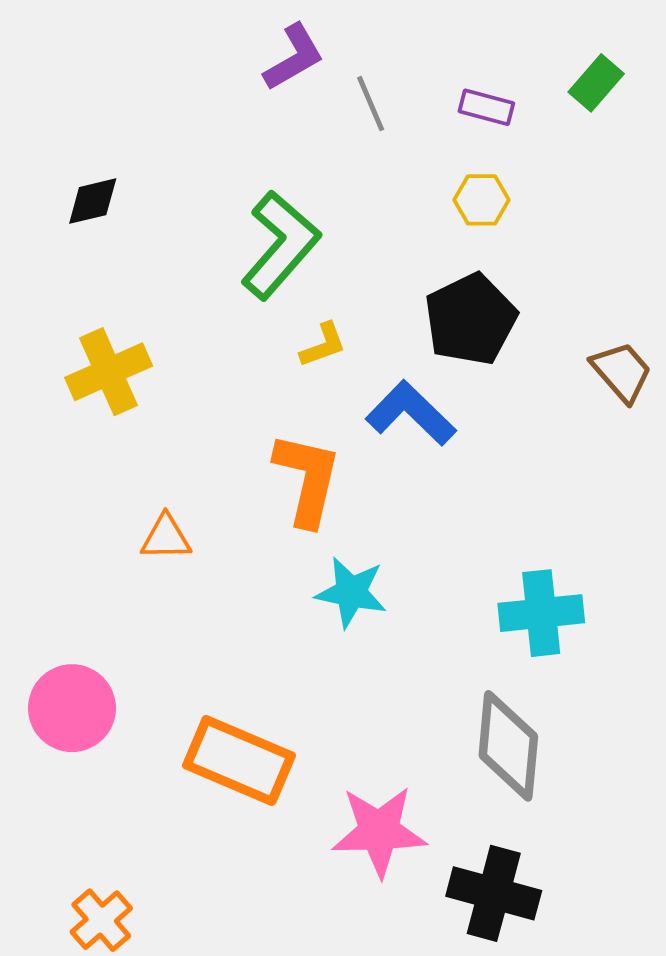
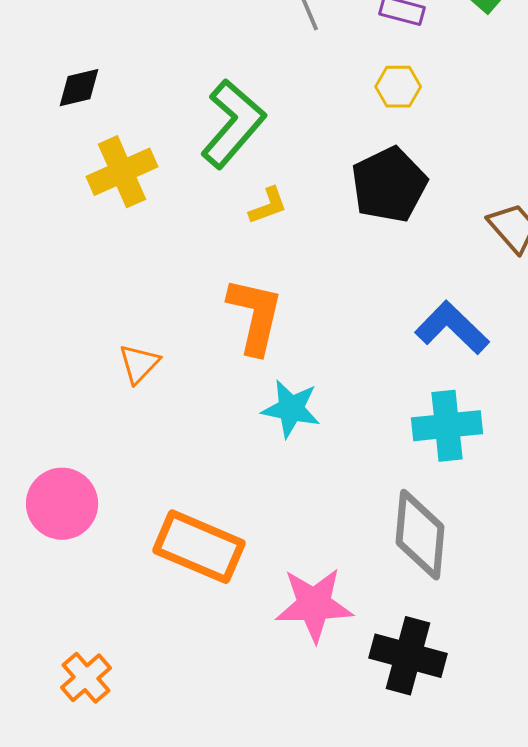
yellow cross: (109, 372) -> (122, 172), moved
blue L-shape: (411, 413) -> (452, 328), moved
orange triangle: (166, 537) -> (139, 364), turned -45

